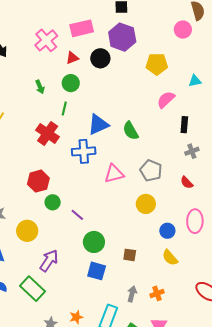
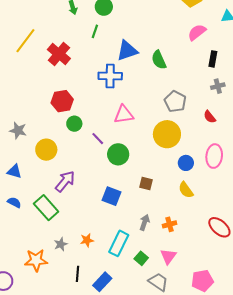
red cross: (48, 133) -> (59, 54), moved
pink triangle: (114, 174) -> (124, 115), moved
yellow circle: (146, 204) -> (167, 134), size x1.4
green circle: (94, 242) -> (118, 154), moved

